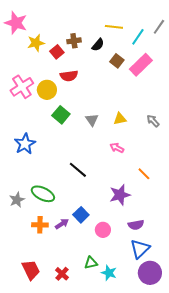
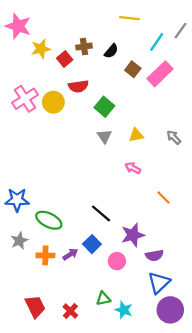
yellow line: (114, 27) -> (129, 18), moved
green square: (61, 115) -> (104, 107), moved
blue star: (25, 144) -> (17, 200), moved, turned 30
black line: (78, 170) -> (101, 213), moved
purple star: (120, 195) -> (133, 235), moved
gray star: (17, 200) -> (19, 241), moved

